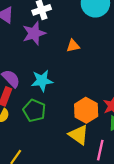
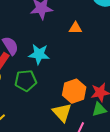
green pentagon: (34, 111) -> (26, 81), turned 30

